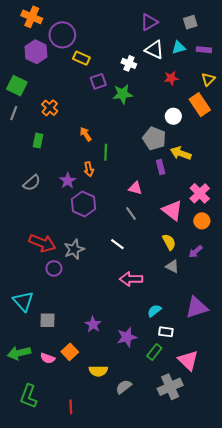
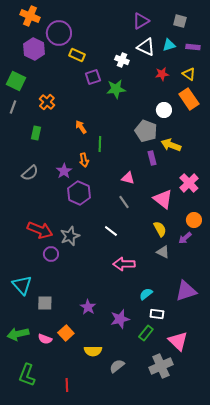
gray square: (190, 22) -> (180, 21), turned 32
yellow triangle: (208, 79) -> (189, 74), moved, turned -40
orange circle: (202, 221) -> (194, 220), moved

